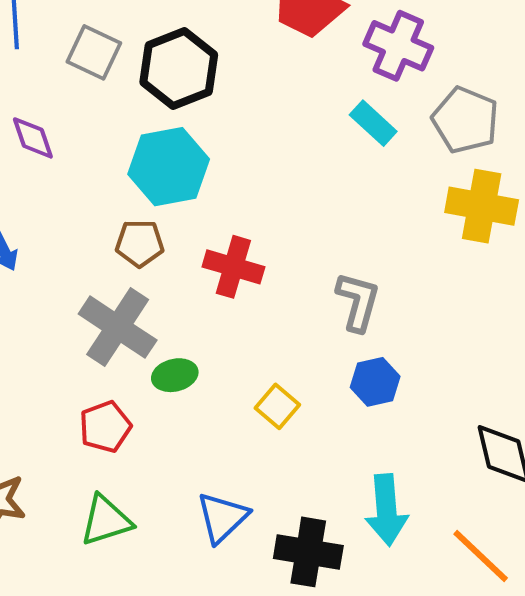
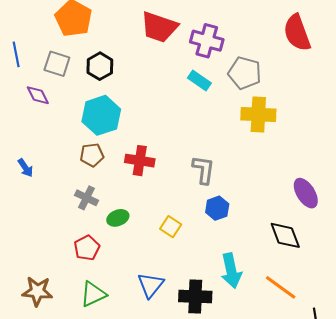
black hexagon: (179, 69) -> (100, 66), size x0.7
purple diamond: (33, 138) -> (38, 95), moved
gray cross: (118, 327) -> (86, 198), size x0.6

